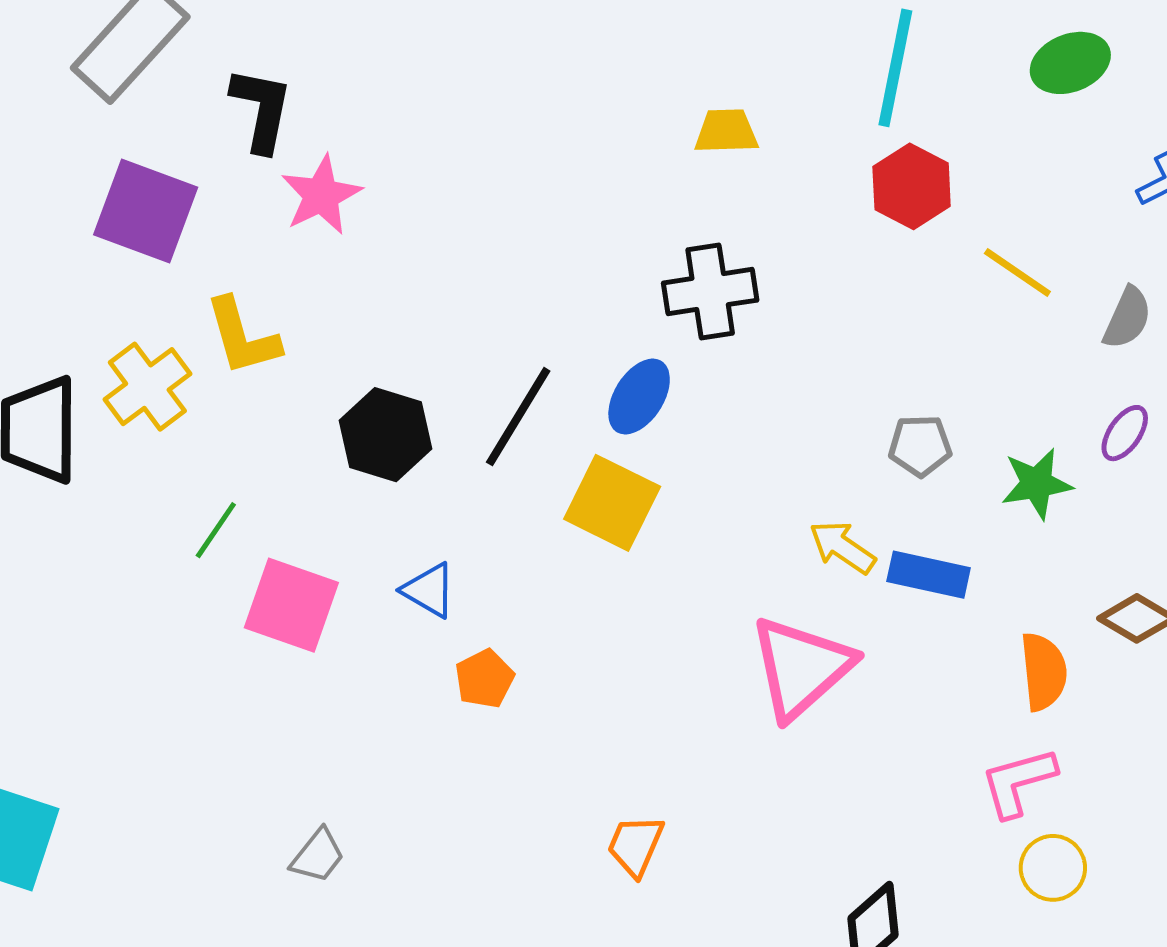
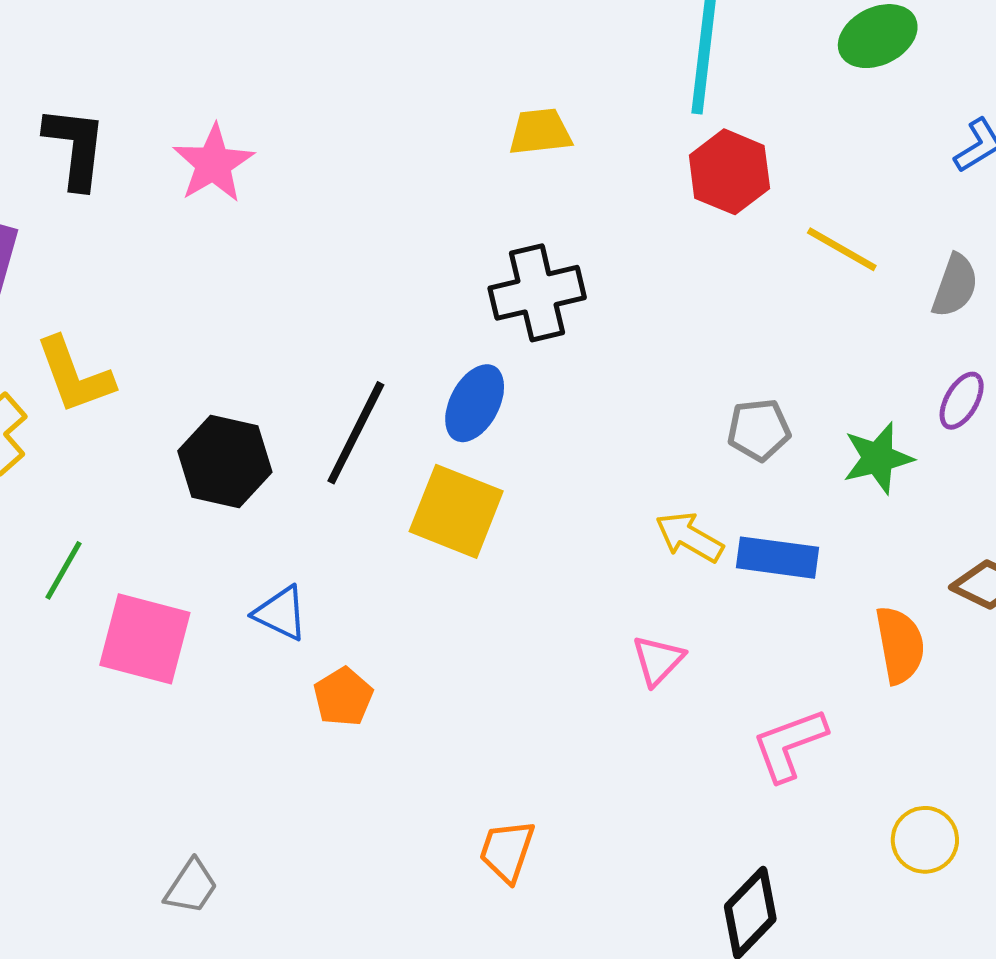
pink star: (321, 195) -> (213, 164), moved
pink triangle: (801, 667) -> (658, 660), size x0.5
pink L-shape: (1018, 782) -> (789, 745), moved

